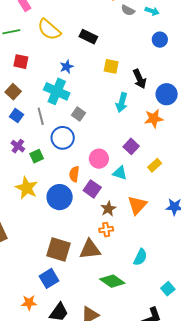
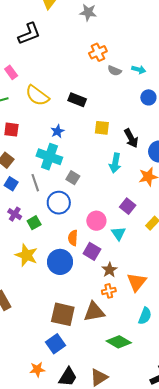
cyan triangle: (120, 173) -> (118, 234), turned 42
orange triangle: (137, 205) -> (137, 282), moved

